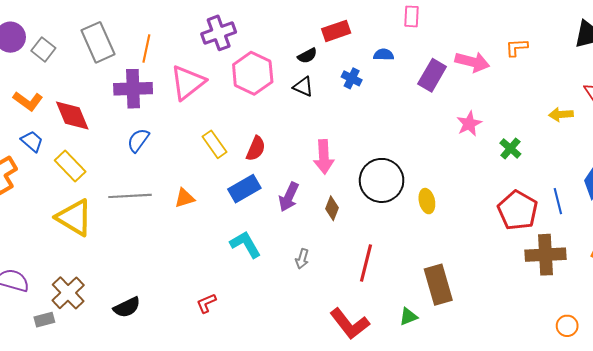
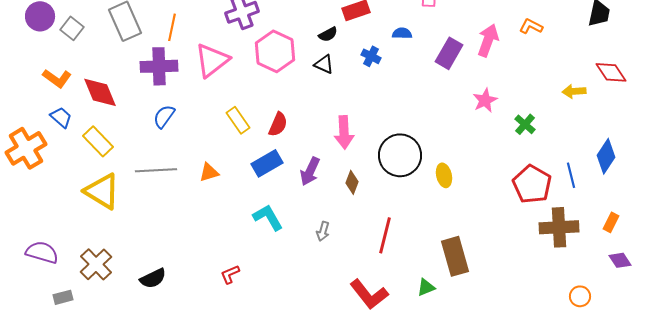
orange L-shape: (517, 47) -> (531, 26), turned 30
pink arrow: (472, 62) -> (488, 40), turned -84
gray rectangle: (44, 320) -> (63, 297), moved

